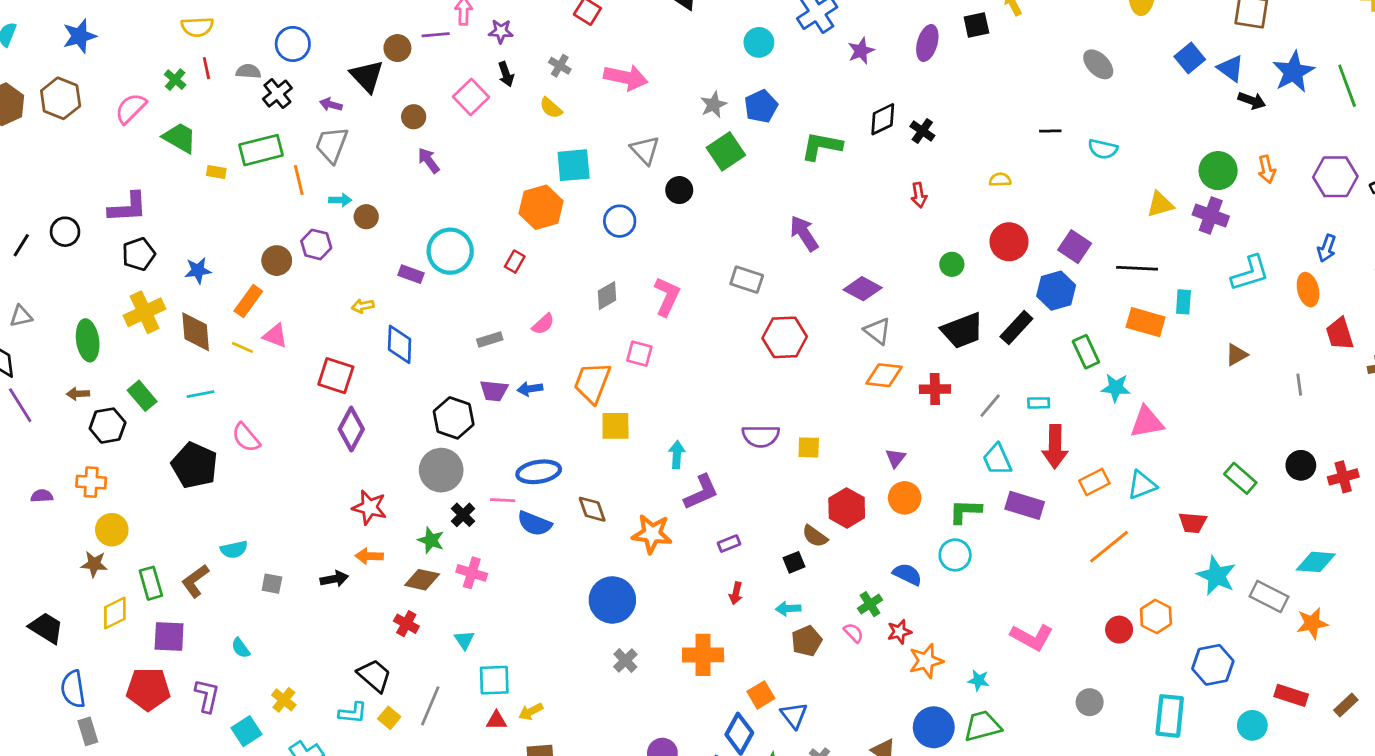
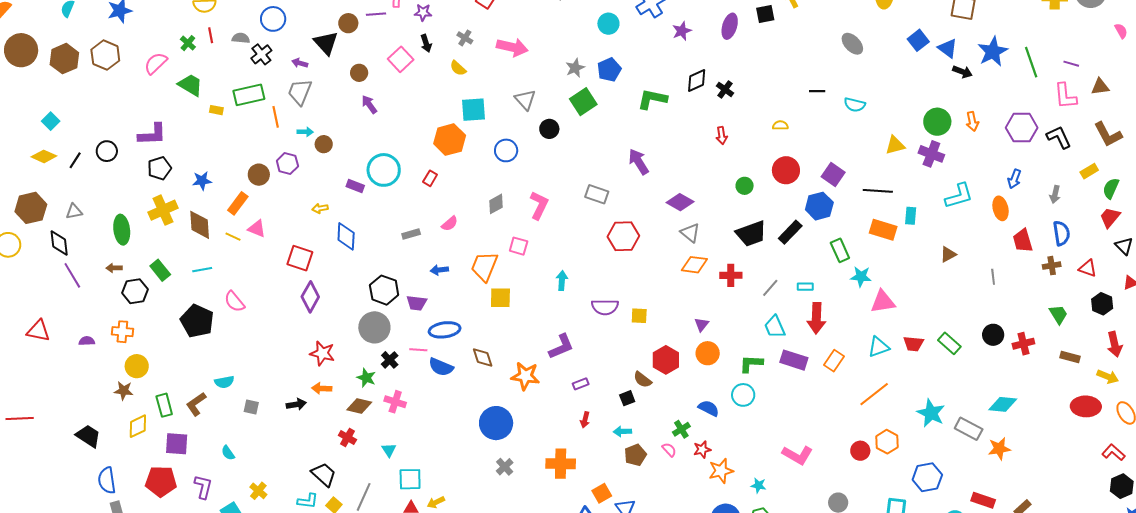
purple trapezoid: (494, 391) -> (417, 303), moved
cyan arrow: (677, 455) -> (562, 281), moved
orange rectangle: (1094, 482) -> (834, 361), moved, turned -30
red trapezoid: (1193, 523) -> (913, 344), moved
orange line: (1109, 547) -> (874, 394), moved

